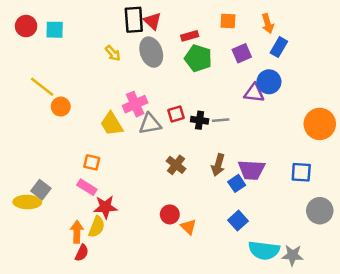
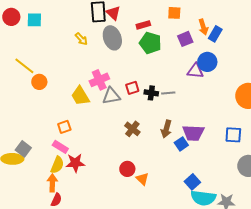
orange arrow: (268, 24) -> (203, 27), moved
orange square: (92, 162) -> (64, 127), turned -32
blue square: (238, 221) -> (192, 182), moved
yellow semicircle: (97, 227) -> (57, 165), moved

